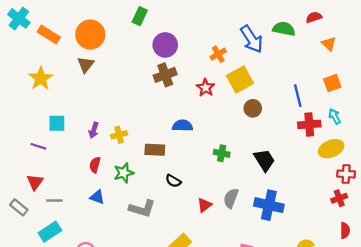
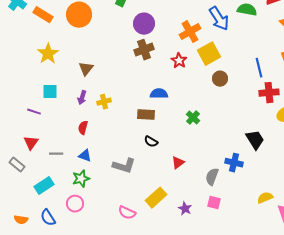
orange cross: (218, 54) -> (190, 32), size x1.5
brown triangle: (86, 65) -> (86, 69), moved
yellow star: (41, 78) -> (48, 54), moved
brown rectangle: (155, 150) -> (146, 115), moved
green cross: (222, 153) -> (193, 118), turned 32
black trapezoid: (264, 160) -> (255, 140), moved
green star: (124, 173) -> (81, 179), moved
gray semicircle: (231, 198) -> (212, 177), moved
gray line: (55, 200) -> (56, 154), moved
blue cross: (269, 205) -> (234, 163), size x0.7

